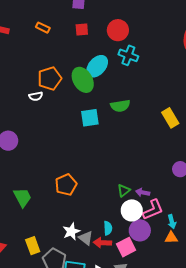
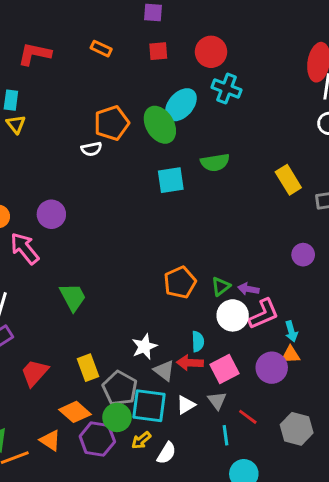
orange pentagon: (66, 185) -> (180, 282), moved
purple circle: (140, 230) -> (272, 368), moved
gray triangle: (86, 238) -> (164, 371), moved

